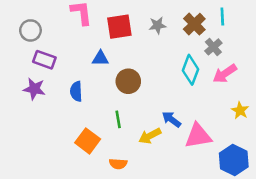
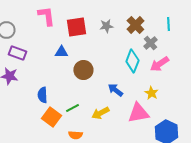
cyan line: (222, 16) -> (168, 24), moved
blue semicircle: (76, 91) -> (42, 95), moved
yellow star: (240, 110) -> (151, 93), moved
green line: (118, 119) -> (72, 108), moved, turned 72
blue arrow: (171, 119) -> (115, 90), moved

